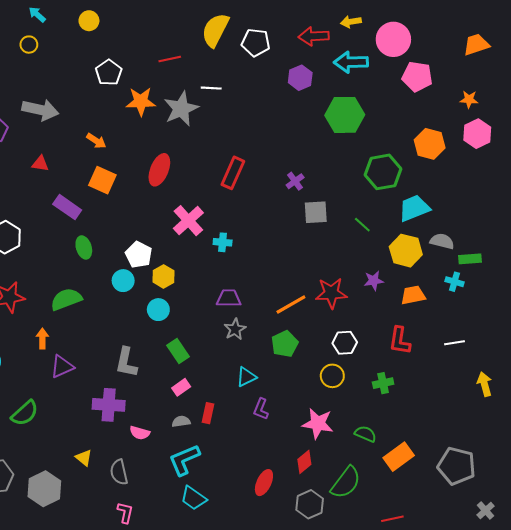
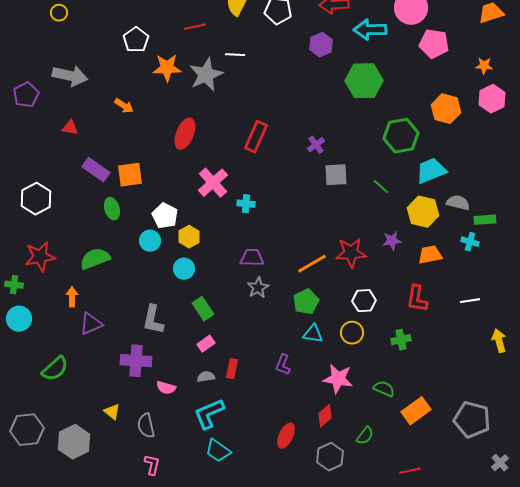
orange square: (102, 180) -> (130, 175), moved, turned -32
cyan triangle: (246, 377) -> (313, 334), moved, turned 35
green semicircle: (346, 483) -> (365, 436), size x0.6

